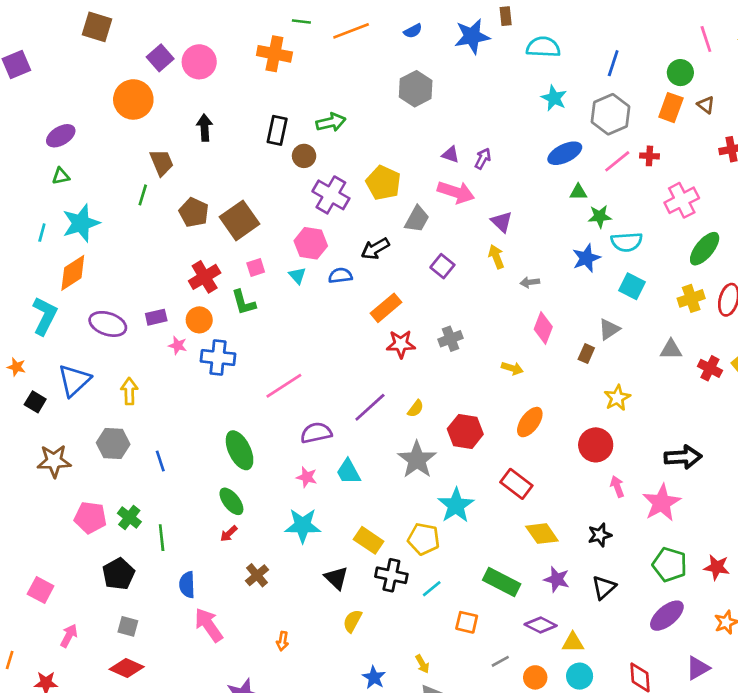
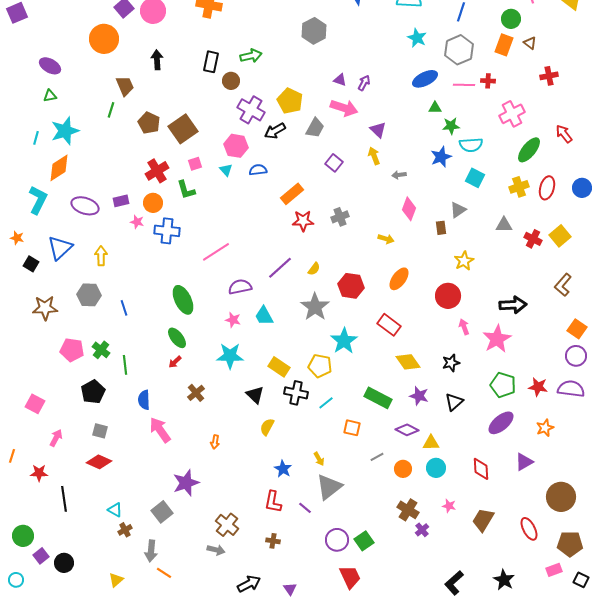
purple ellipse: (61, 136) -> (50, 66), turned 60
pink line: (617, 161) -> (464, 85), turned 40
black arrow: (375, 249) -> (275, 131), moved
brown rectangle: (586, 354) -> (441, 228), turned -32

